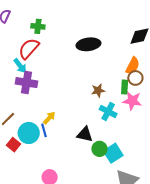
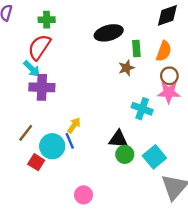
brown circle: (135, 78) -> (169, 76), moved
green rectangle: (125, 87) -> (136, 49), moved
brown star: (98, 90) -> (126, 68), moved
green circle: (99, 149) -> (125, 154), moved

